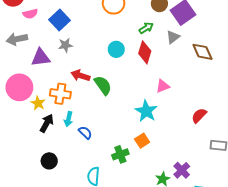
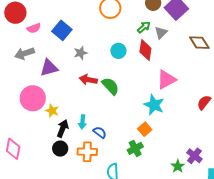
gray triangle: (173, 37) -> (161, 33), moved
gray star: (65, 45) -> (81, 53), moved
pink triangle: (163, 86) -> (166, 80), size x1.5
orange cross: (60, 94) -> (87, 152), moved
orange square: (142, 141) -> (145, 129), moved
black circle: (49, 161) -> (60, 149), moved

